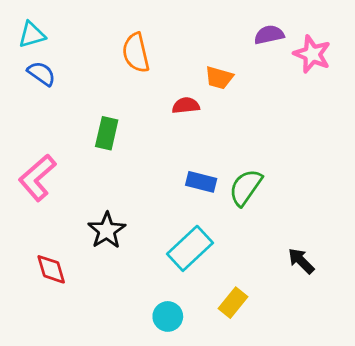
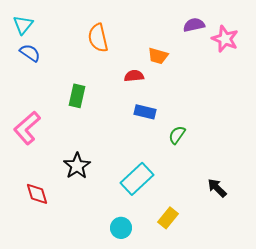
cyan triangle: (32, 35) -> (23, 25), turned -35
blue rectangle: (201, 182) -> (145, 112), moved
green semicircle: (246, 187) -> (177, 135), size x0.7

